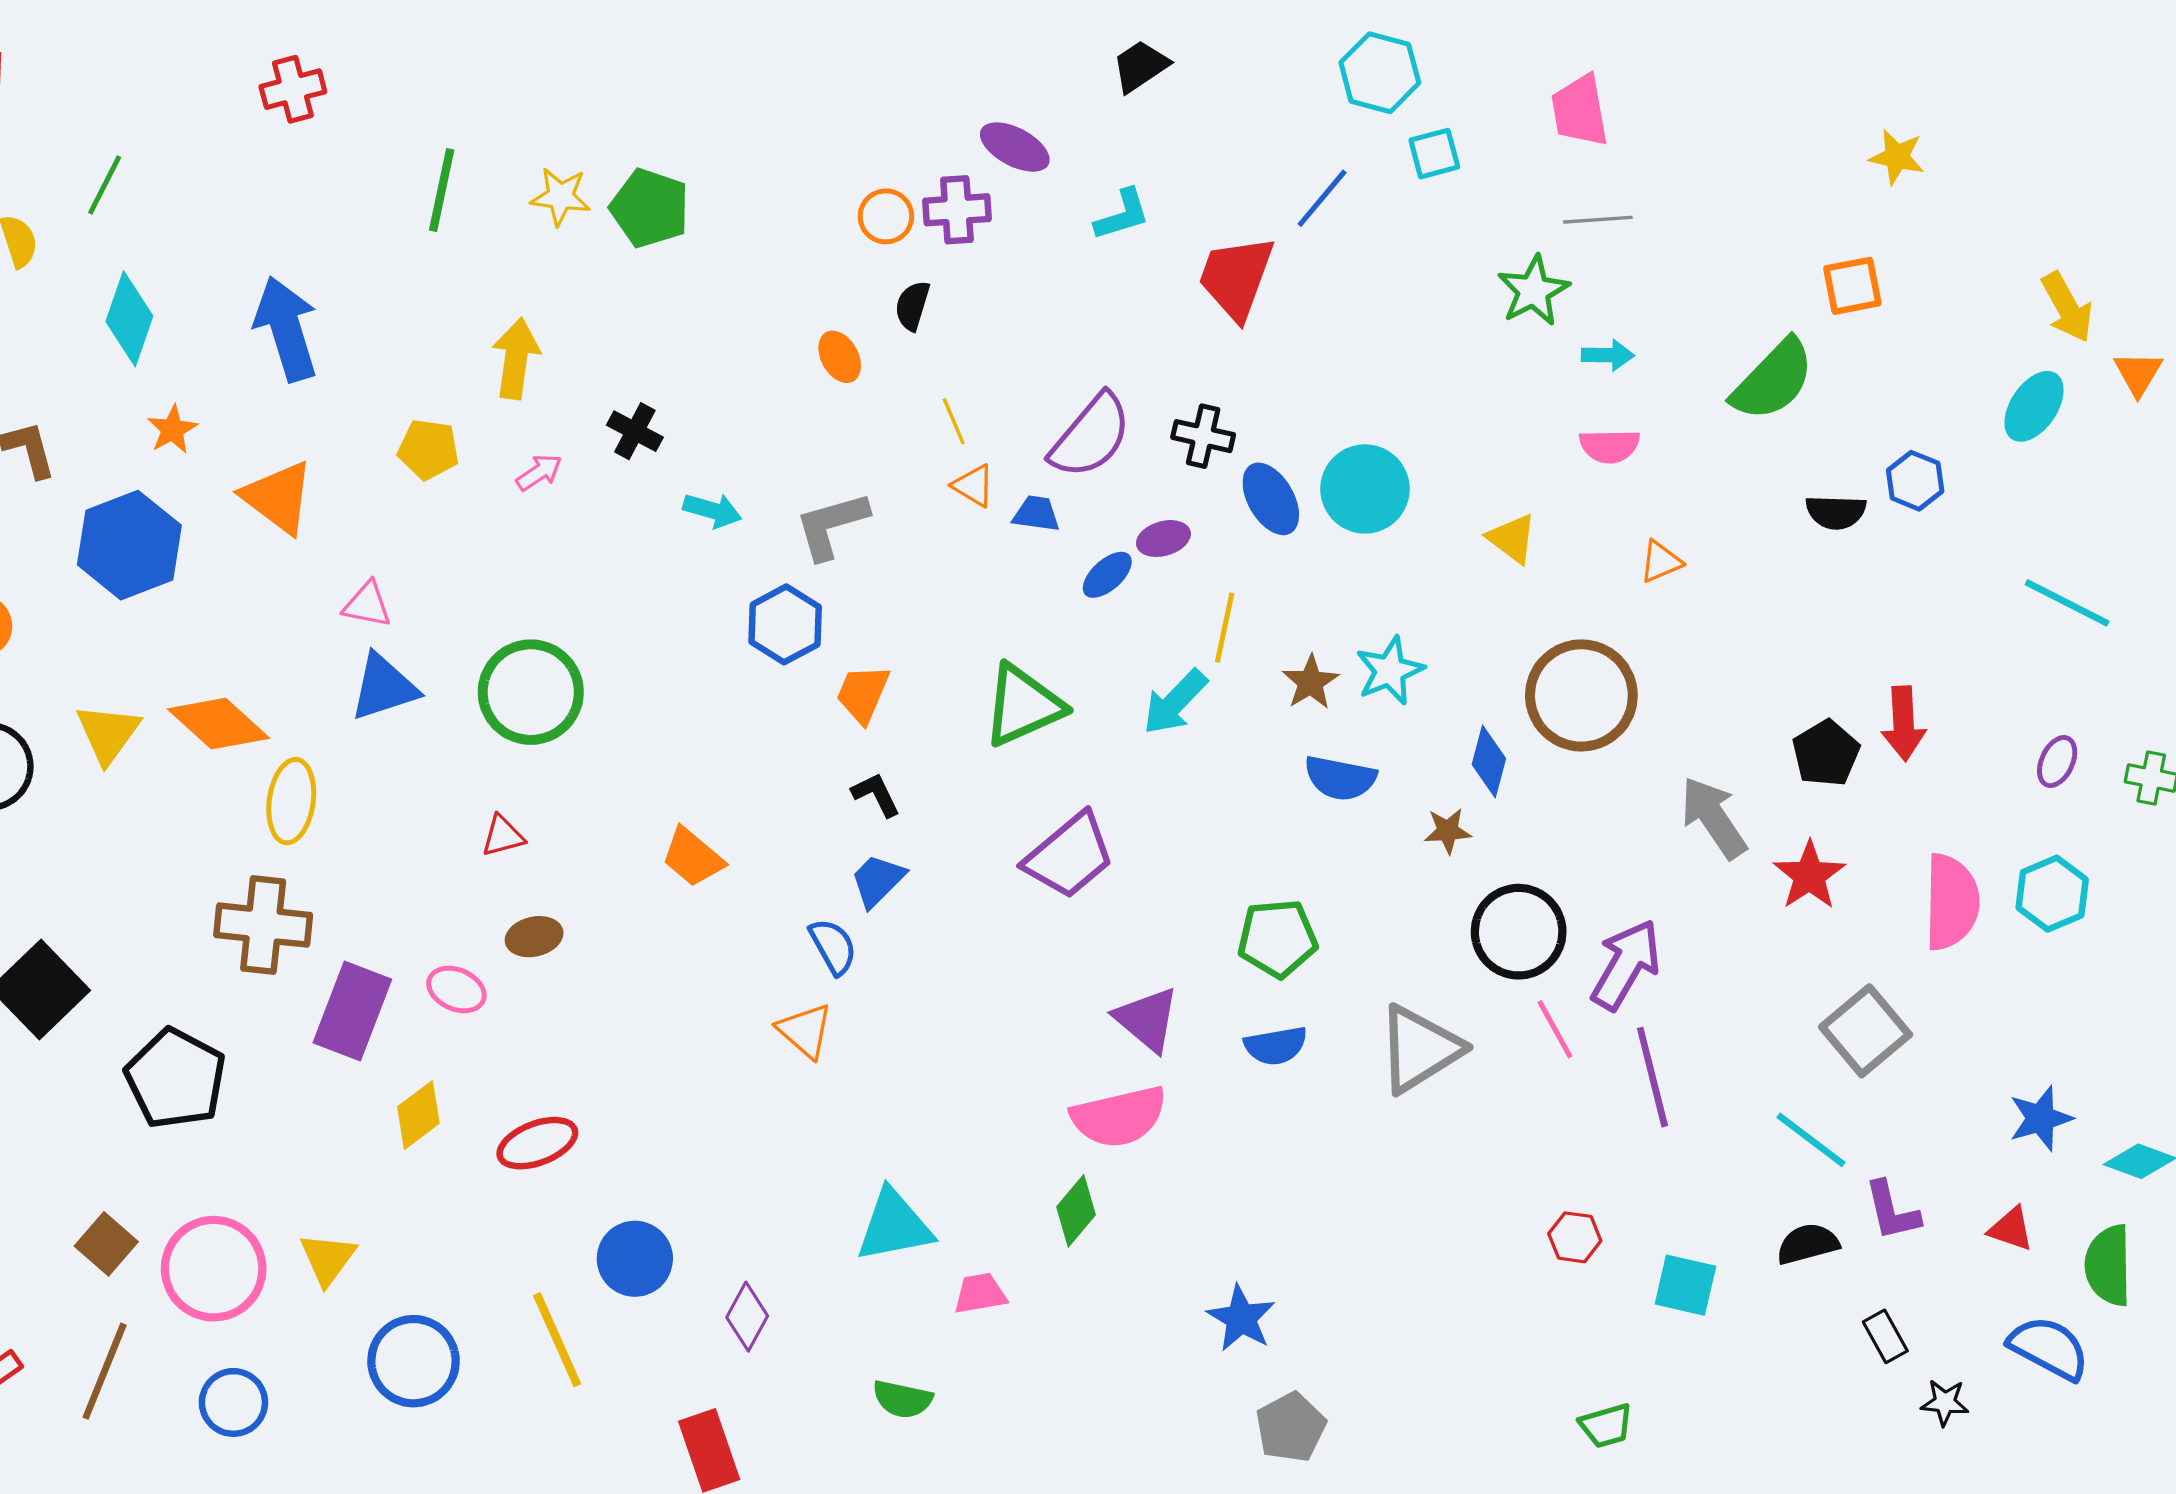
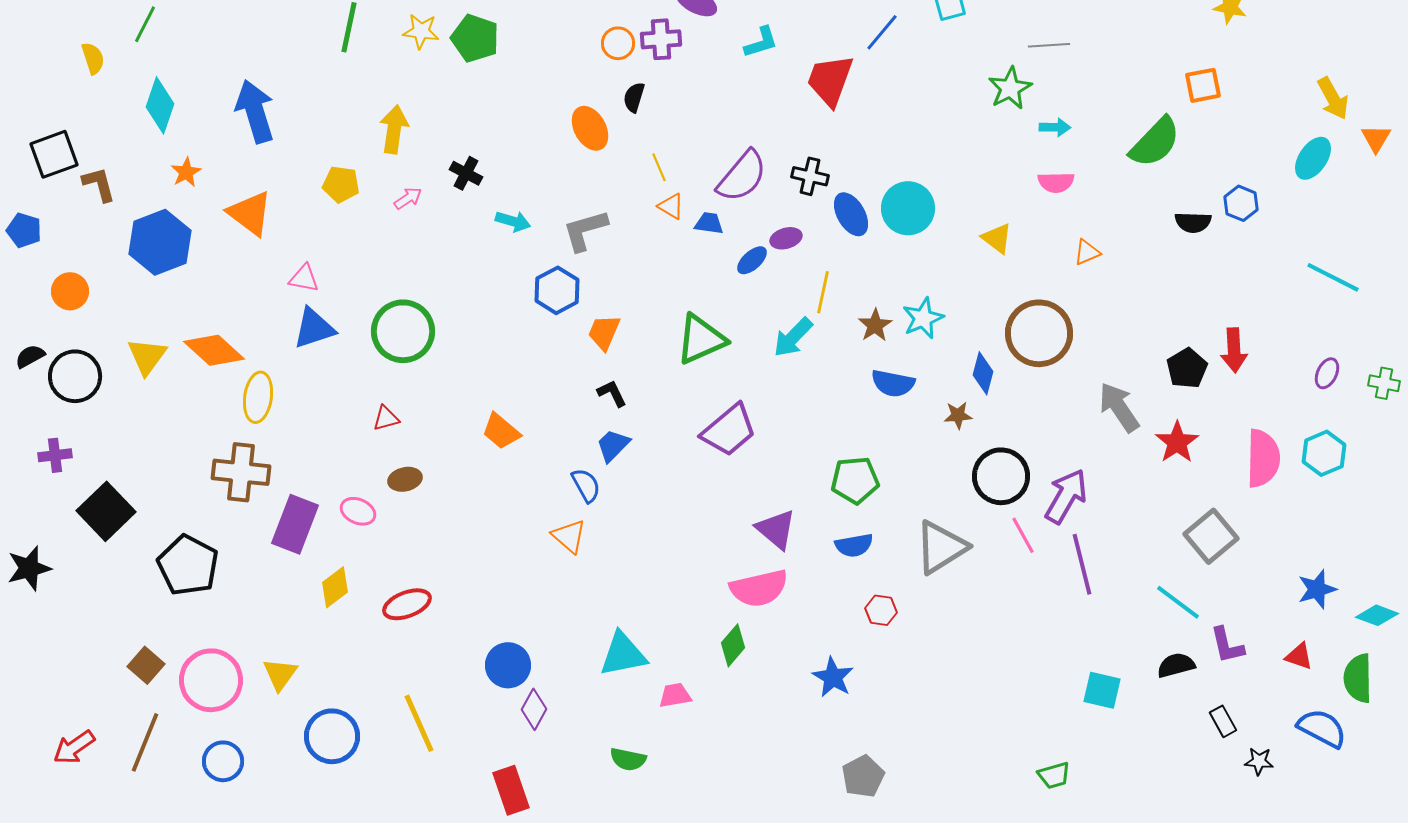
orange ellipse: (840, 357) -> (590, 128), size x1.4
red hexagon: (1575, 1237) -> (881, 610), moved
blue circle: (635, 1259) -> (508, 665), moved
blue star: (1241, 1318) -> (833, 677), moved

